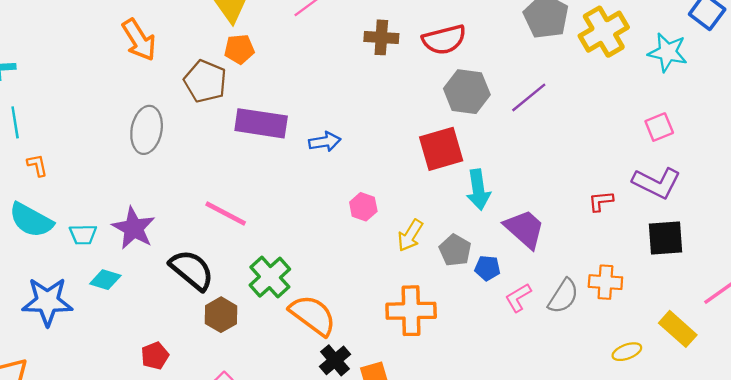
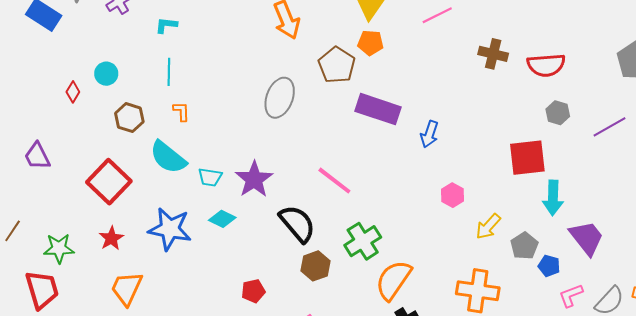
gray hexagon: (467, 92) -> (558, 113), size x0.6
blue arrow: (325, 142) -> (429, 134), turned 108
orange semicircle: (313, 315) -> (393, 280), turned -102

